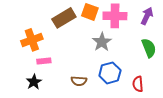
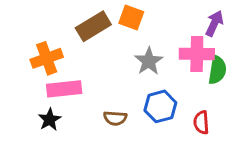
pink cross: (115, 16) -> (197, 54), moved
green semicircle: (149, 48) -> (217, 70), turned 30
pink rectangle: (44, 61) -> (64, 89), size x1.6

